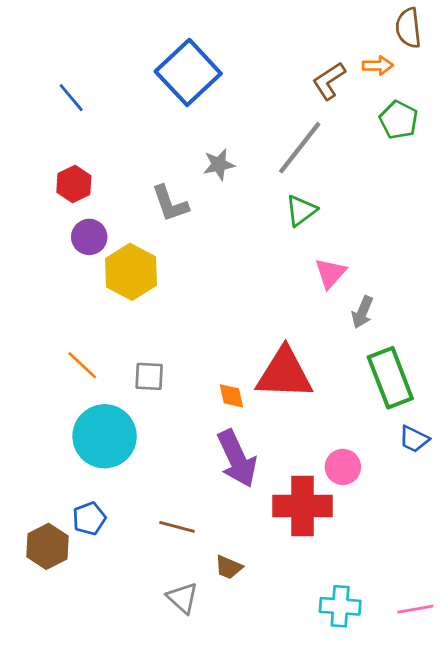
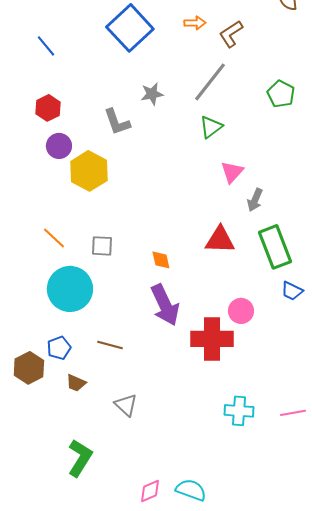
orange arrow: (378, 66) -> (195, 23), moved
green pentagon: (399, 120) -> (281, 94), moved
red triangle: (284, 374) -> (220, 240), moved, size x0.7
brown line: (177, 527) -> (110, 345), moved
brown trapezoid: (229, 567) -> (76, 383), moved

